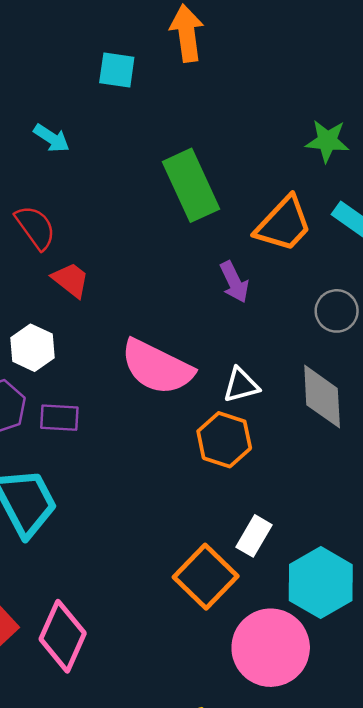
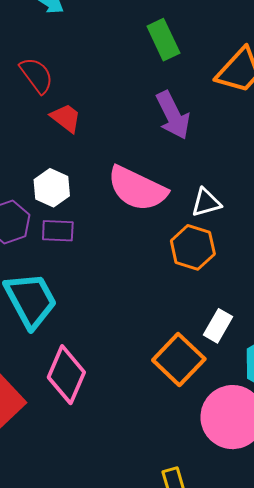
green rectangle: (191, 185) -> (163, 40), size x0.7
purple arrow: (234, 282) -> (173, 115), moved, size x1.4
white hexagon: (32, 348) -> (52, 188), moved
pink diamond: (63, 636) -> (66, 375), moved

